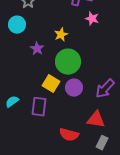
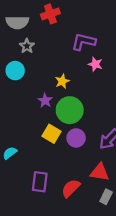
purple star: (37, 49) -> (45, 101), moved
purple rectangle: (39, 107) -> (40, 182), moved
red semicircle: (69, 135) -> (71, 188), turned 120

